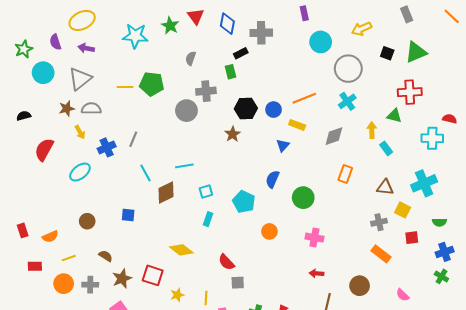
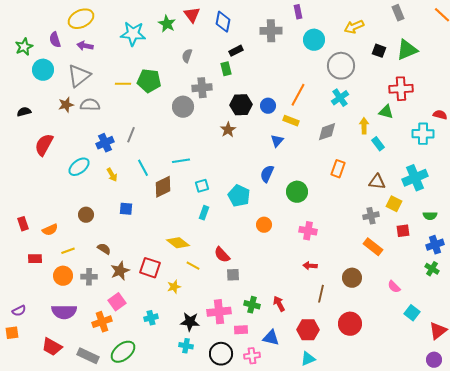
gray cross: (261, 33) -> (271, 31), moved
orange line: (304, 98) -> (298, 95), turned -40
yellow arrow: (80, 132) -> (112, 175), moved
yellow line: (206, 298) -> (193, 266), moved, turned -64

